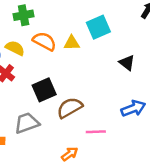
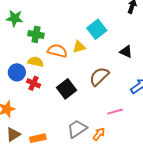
green cross: (24, 15) -> (36, 34), turned 35
brown semicircle: (70, 108) -> (99, 76), moved
gray trapezoid: (27, 123) -> (77, 129), moved

